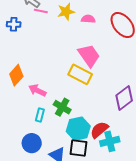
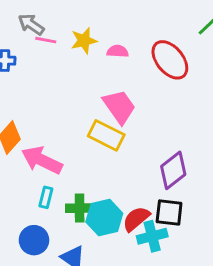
pink arrow: (37, 90) -> (42, 160), size x1.5
green cross: (62, 107) -> (80, 208), moved, turned -30
black square: (78, 148) -> (169, 213), moved

